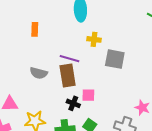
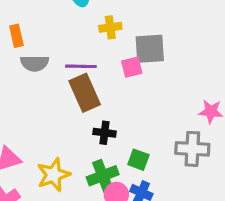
gray semicircle: (39, 73) -> (35, 63), moved
pink square: (88, 95) -> (132, 67), moved

